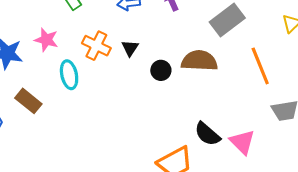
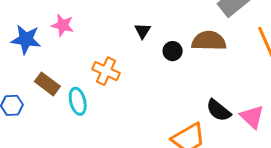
orange cross: (96, 46) -> (106, 71), moved
cyan ellipse: (69, 75) -> (78, 101), moved

